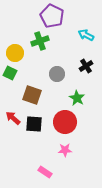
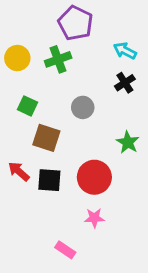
yellow circle: (15, 53) -> (17, 58), moved
black cross: (86, 66) -> (125, 83), moved
green square: (10, 73) -> (27, 106), moved
green star: (77, 98) -> (128, 142), moved

